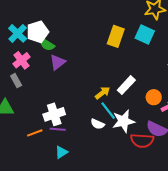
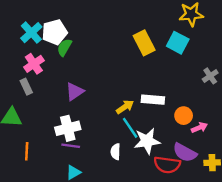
yellow rectangle: (116, 36) -> (144, 43), turned -50
green semicircle: (47, 45) -> (64, 47), turned 84
purple triangle: (58, 62) -> (75, 92), moved
white rectangle: (126, 85) -> (153, 100), turned 48
white semicircle: (98, 124) -> (116, 152), moved, turned 64
orange line: (35, 133) -> (27, 151), moved, turned -70

